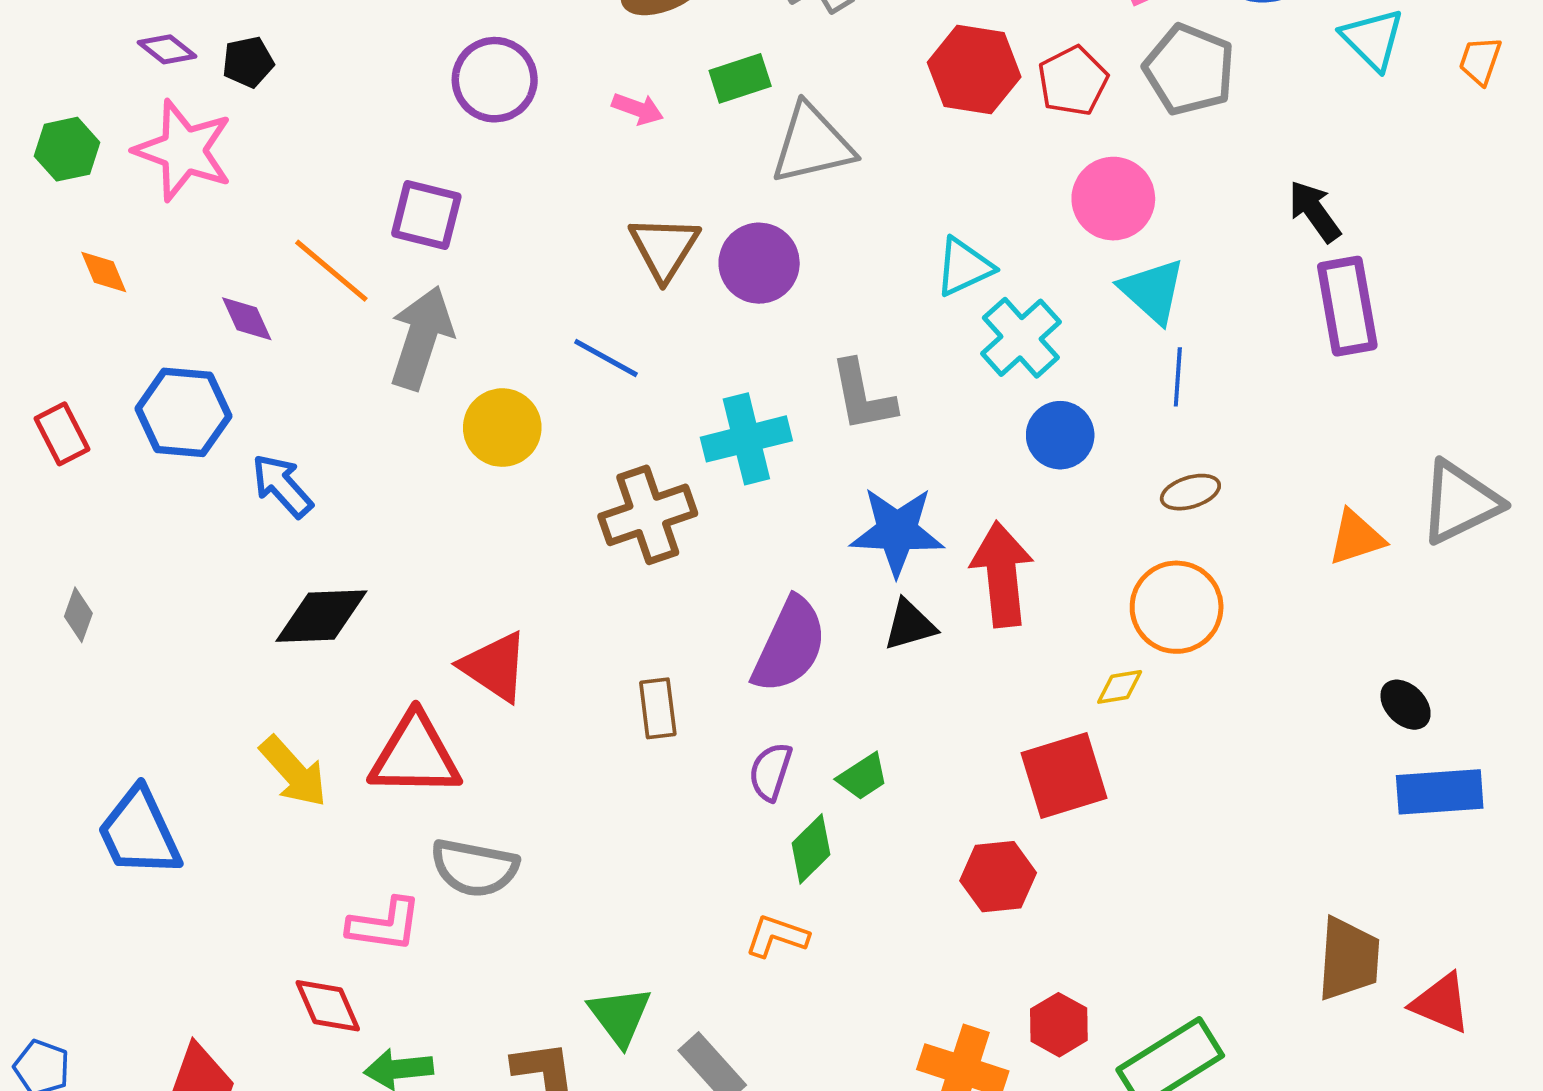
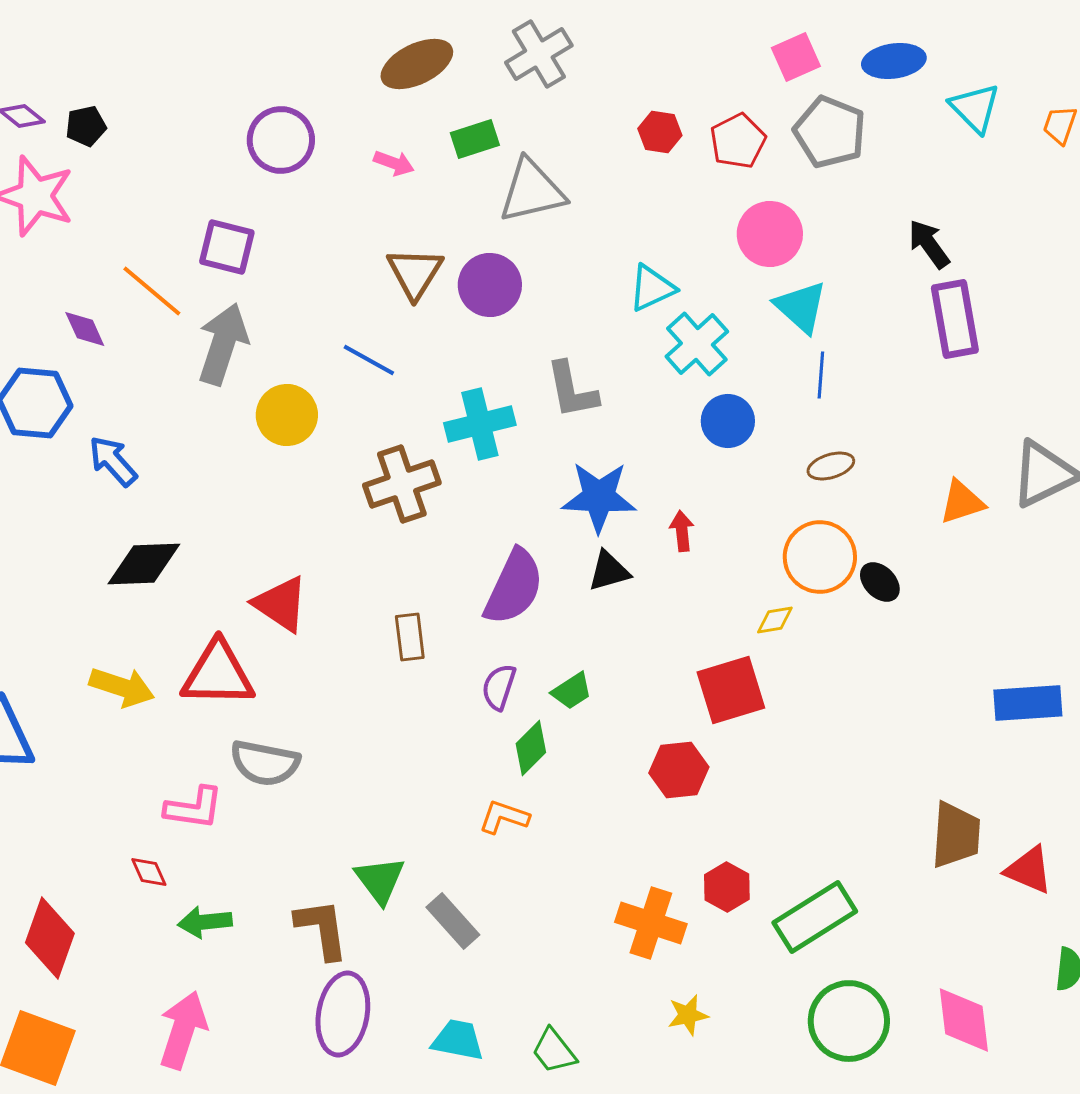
red hexagon: (974, 70) -> (660, 132), size x0.6
red arrow: (1002, 574) -> (682, 531), size x0.5
black ellipse: (1406, 705) -> (880, 582), moved
yellow arrow: (294, 772) -> (122, 687), turned -30
red diamond: (328, 1006) -> (149, 872), size x0.7

